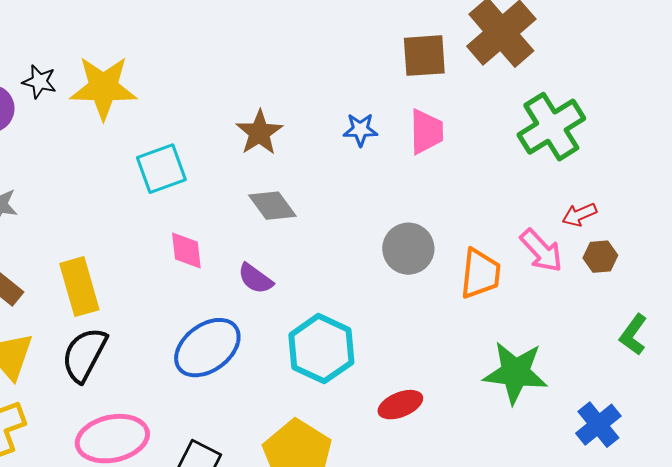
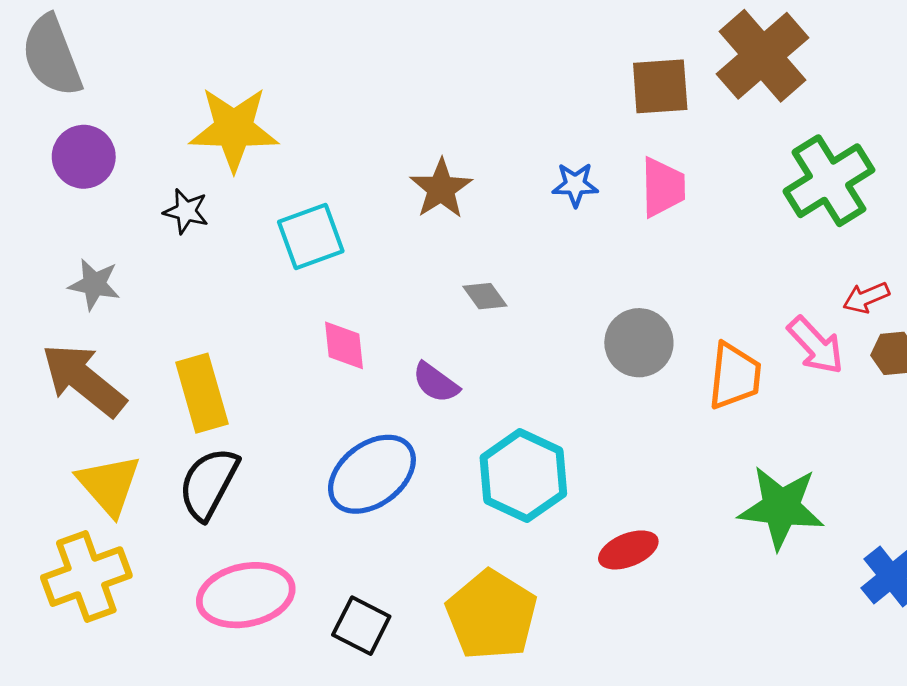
black star: (39, 82) -> (186, 211), moved
gray diamond: (272, 206) -> (485, 296), moved, size x0.7

